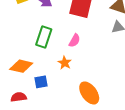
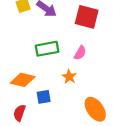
green rectangle: (44, 37) -> (47, 49), turned 60
red semicircle: (19, 97) -> (19, 113), turned -63

